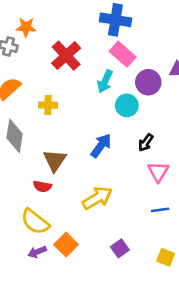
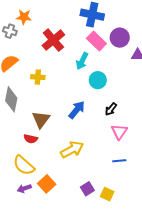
purple circle: (148, 82) -> (120, 38), moved
yellow square: (166, 257) -> (107, 194), moved

